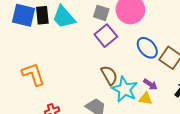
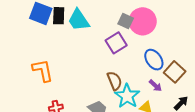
gray square: (101, 13) -> (126, 21), moved
purple arrow: (150, 84) -> (155, 86), moved

